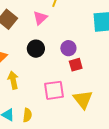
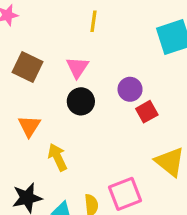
pink triangle: (40, 18) -> (77, 67), moved
pink square: (54, 90) -> (125, 194), moved

